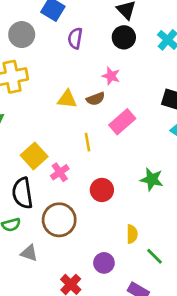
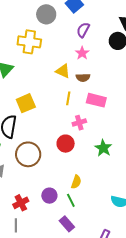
pink star: (111, 76) -> (82, 53), moved
pink rectangle: (122, 122) -> (96, 100), turned 36
yellow line: (88, 142) -> (68, 98), moved
pink cross: (60, 172) -> (79, 123), moved
green line: (154, 256) -> (71, 200), moved

